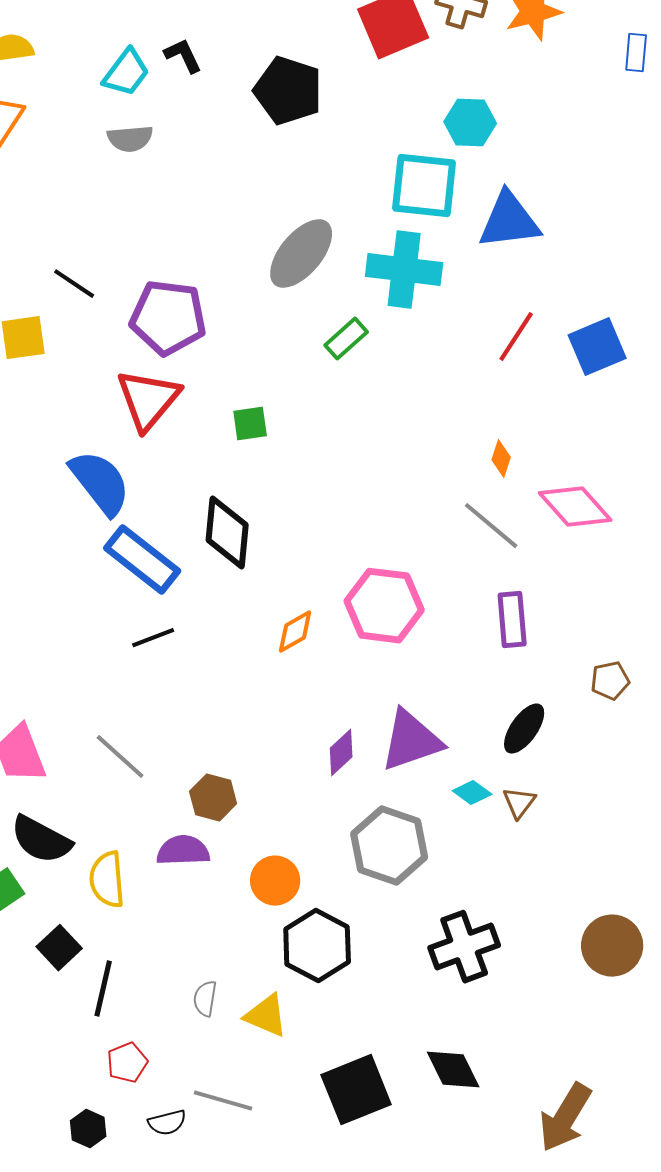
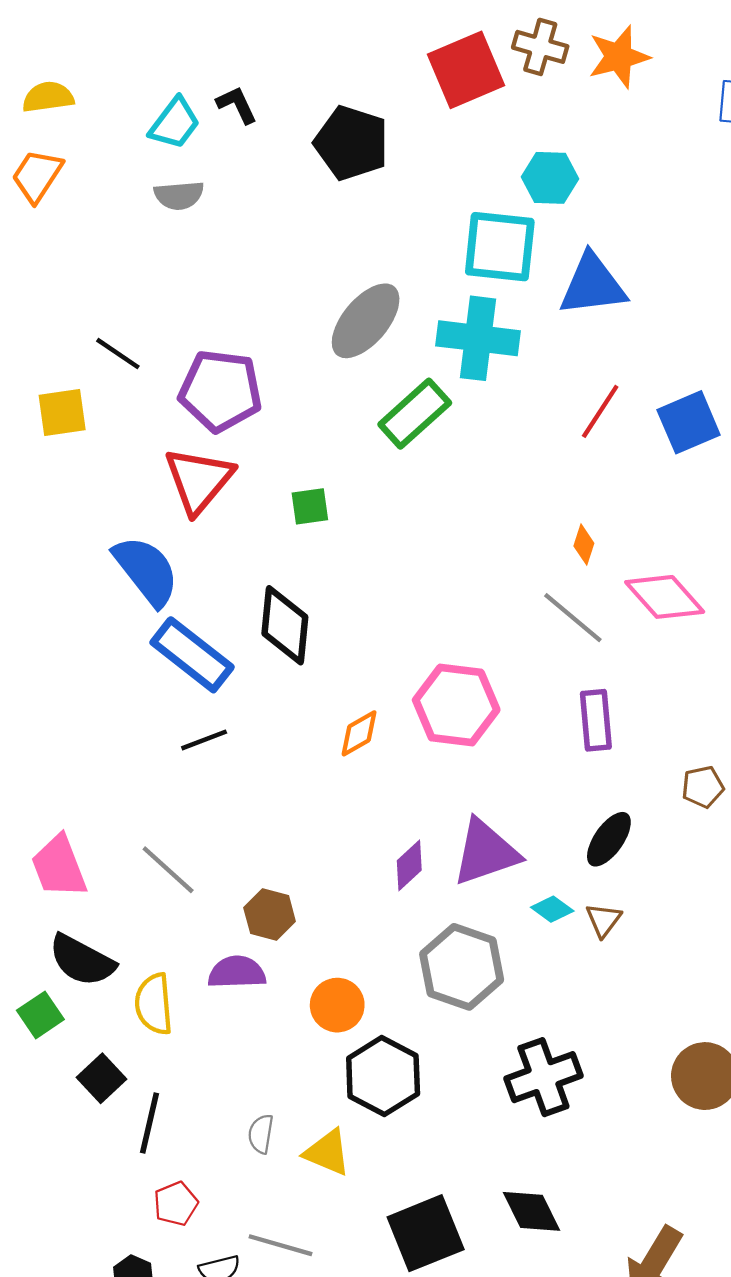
green rectangle: (346, 339) -> (415, 414), size x1.5

